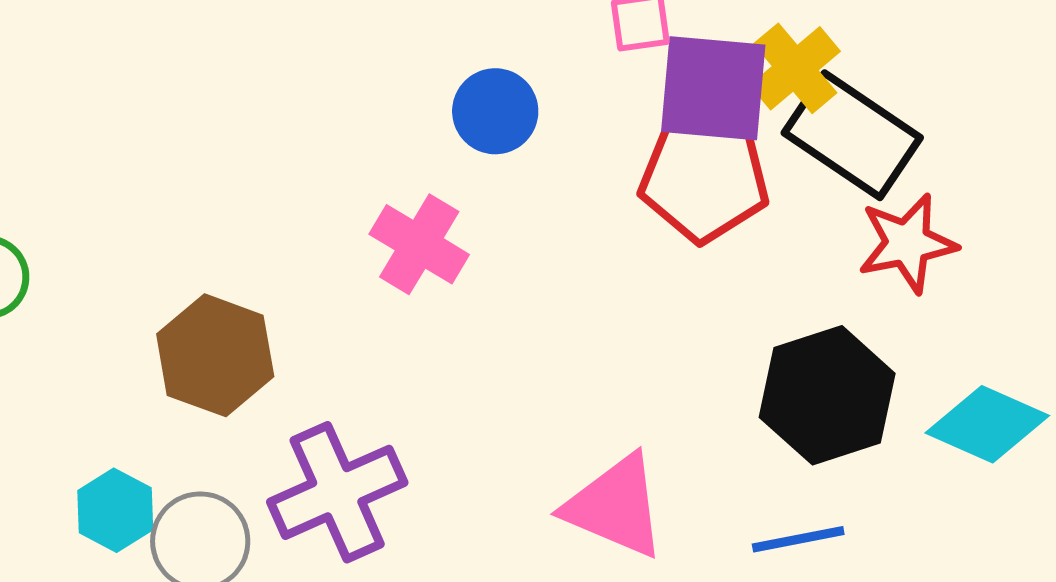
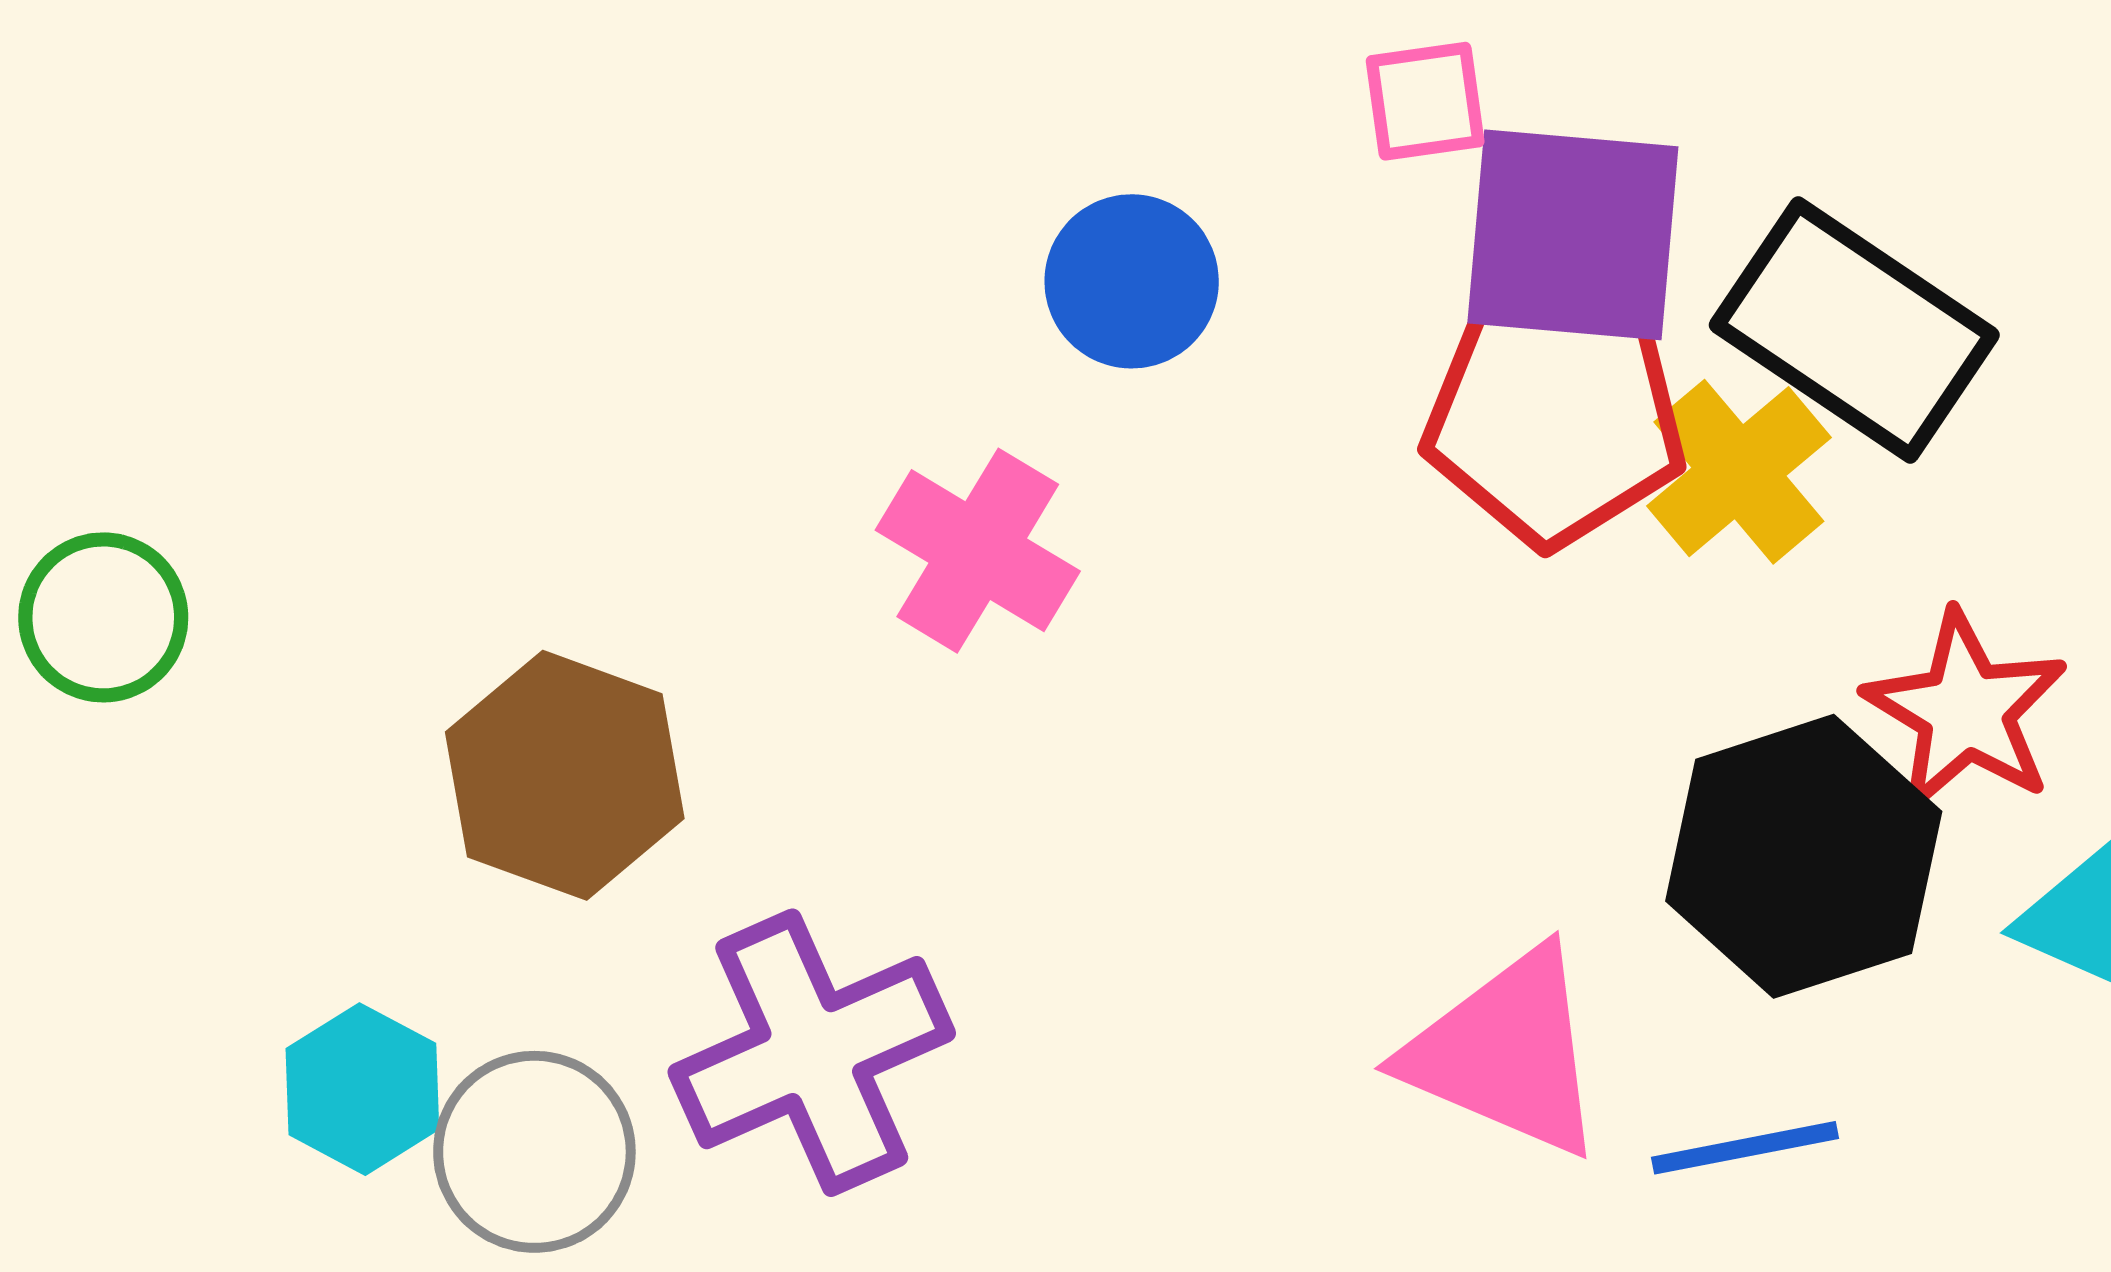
yellow cross: (795, 68) -> (1739, 472), moved
red star: (907, 243) -> (1966, 711), moved, turned -30
pink triangle: (615, 506) -> (1506, 1053), moved

